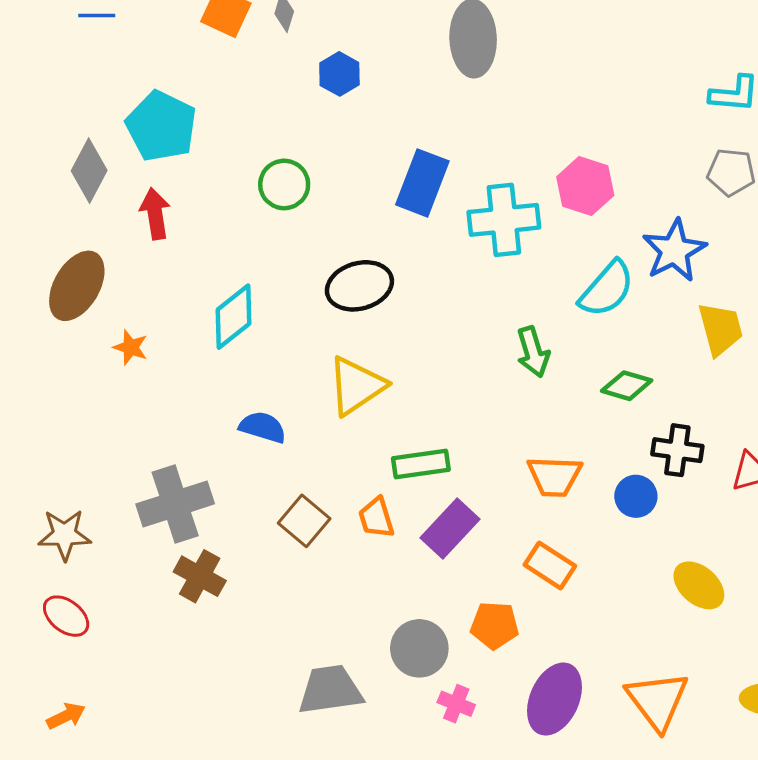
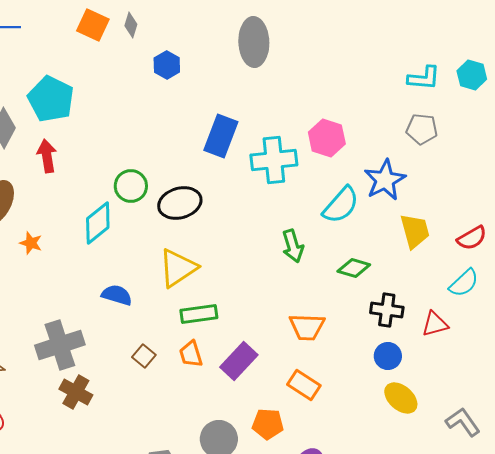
green circle: (284, 184) -> (131, 186), moved
green rectangle: (421, 464) -> (199, 314), moved
blue circle: (636, 496) -> (388, 356), moved
brown square: (304, 521) -> (144, 356), size x0.7

